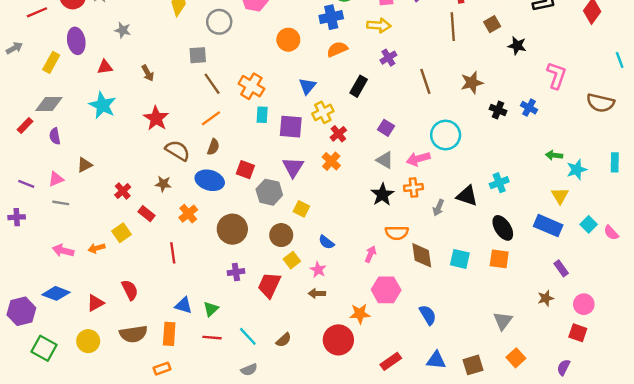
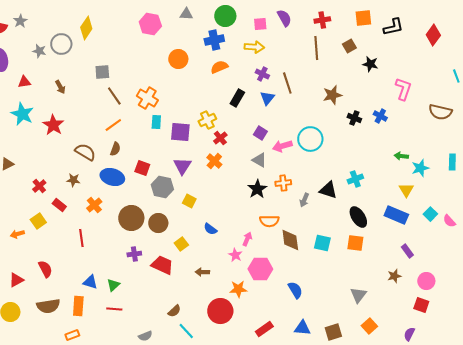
gray circle: (219, 22) -> (61, 44), moved
purple cross: (388, 58) -> (262, 74), turned -32
brown line: (425, 81) -> (287, 83), moved
blue triangle: (307, 86) -> (267, 98), moved
red star: (156, 118) -> (53, 125), moved
pink arrow: (418, 159) -> (282, 146), moved
brown circle: (281, 235) -> (158, 223), moved
pink star: (318, 270) -> (235, 255), moved
red trapezoid: (269, 285) -> (162, 265), turned 90
cyan line: (248, 336) -> (186, 331), moved

